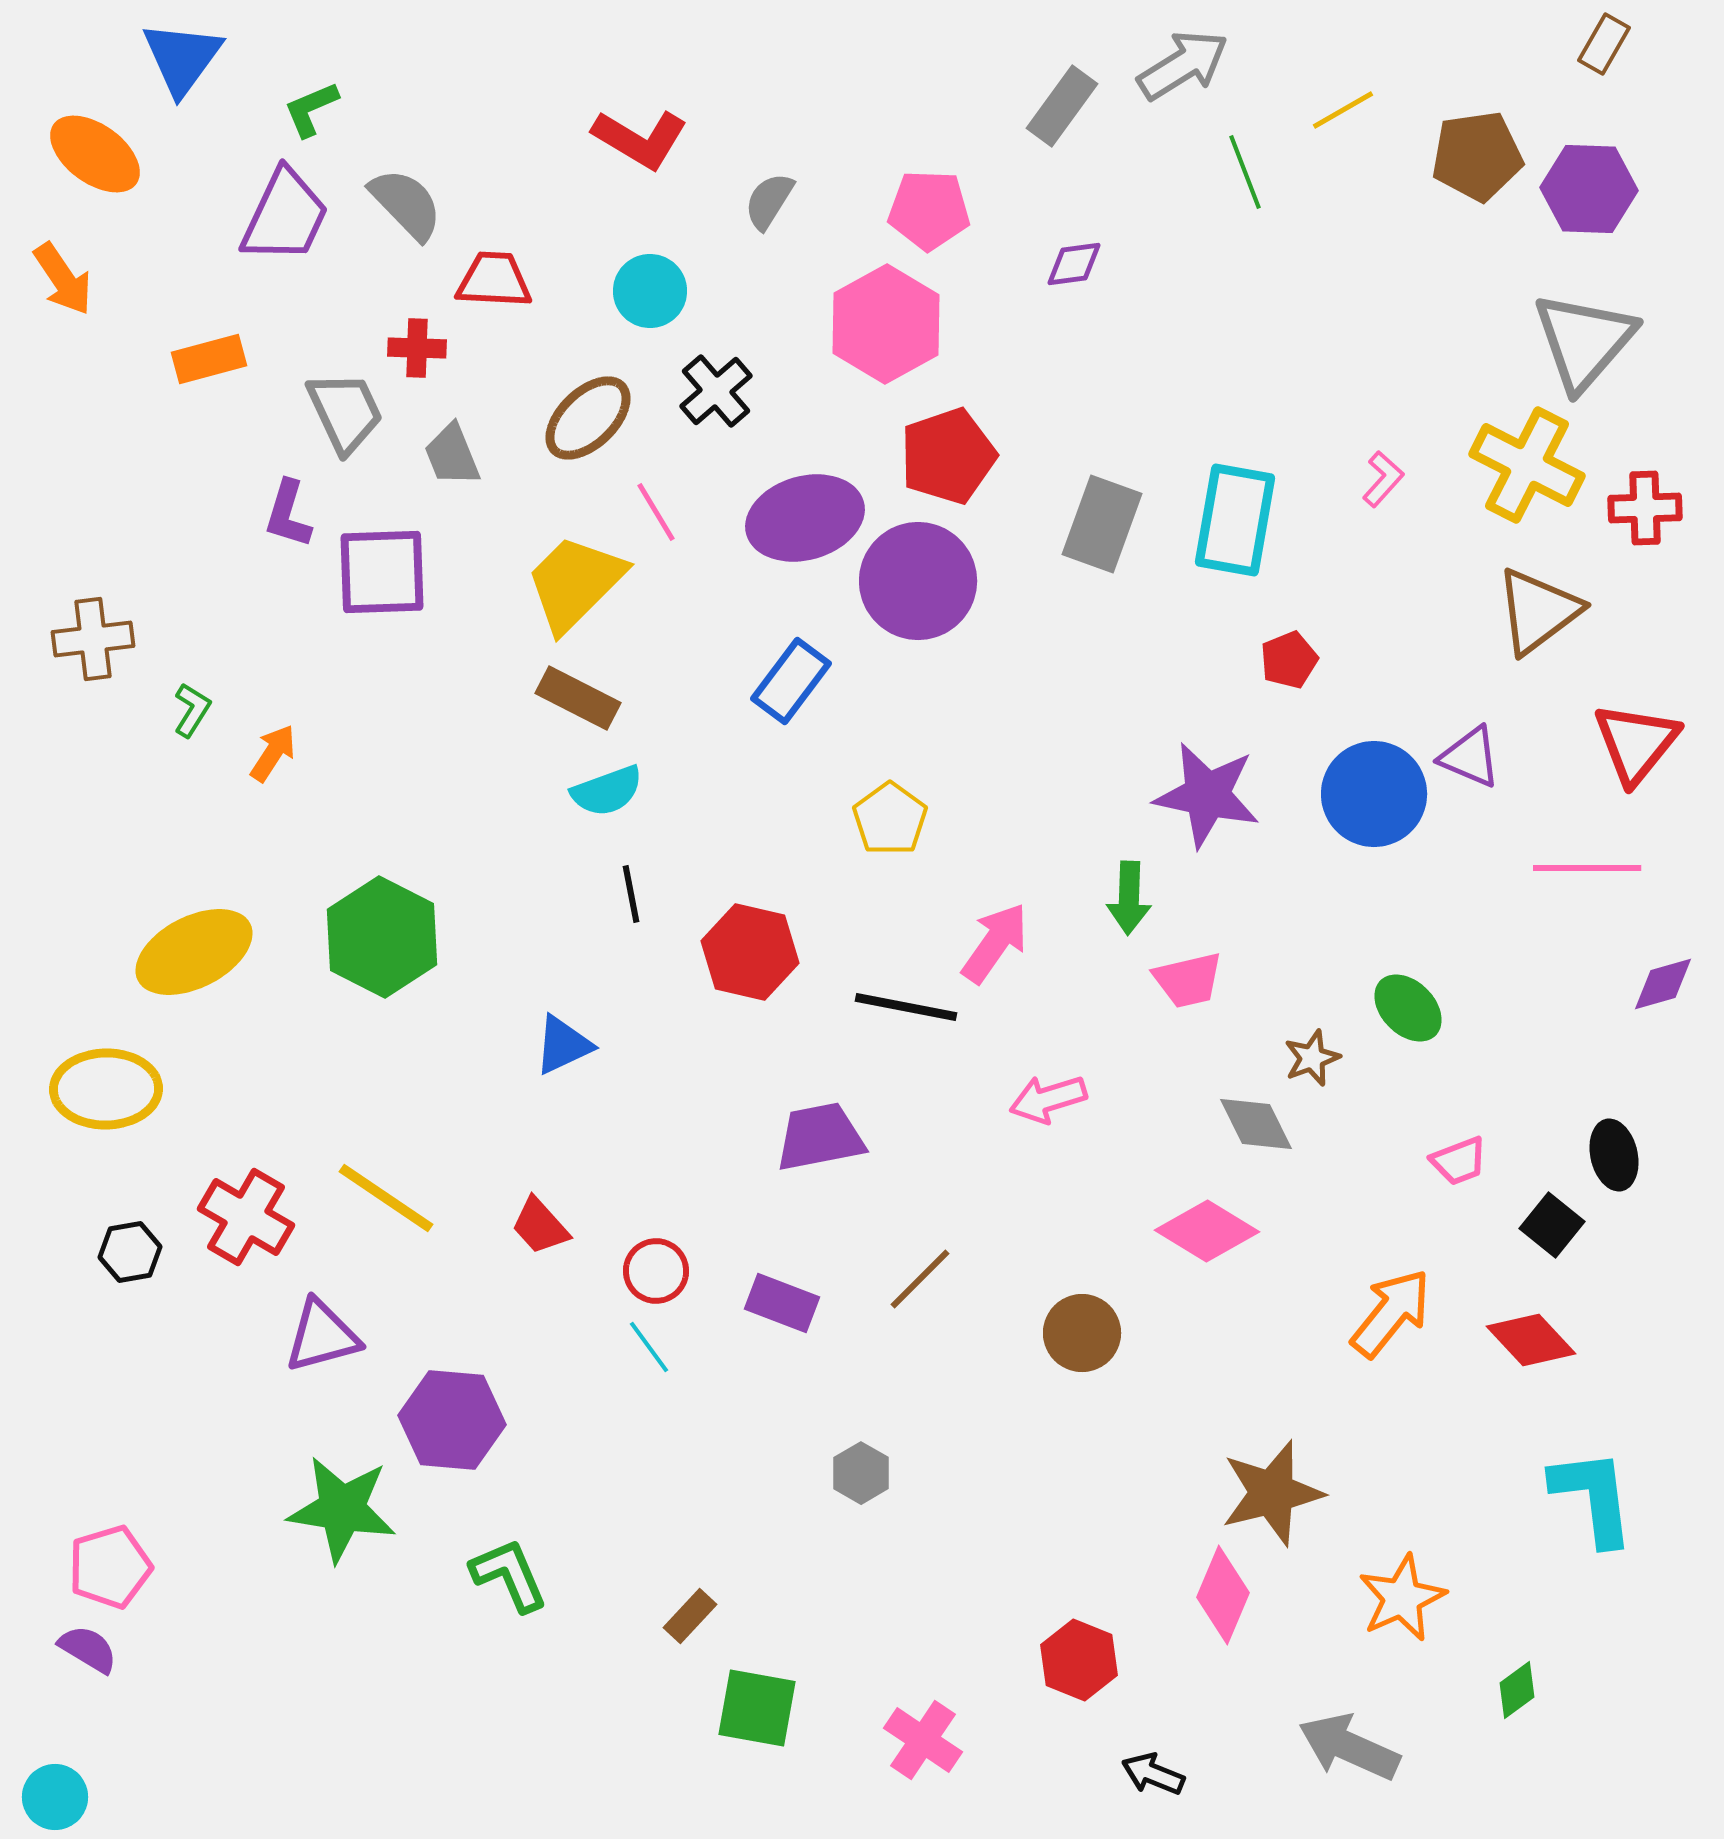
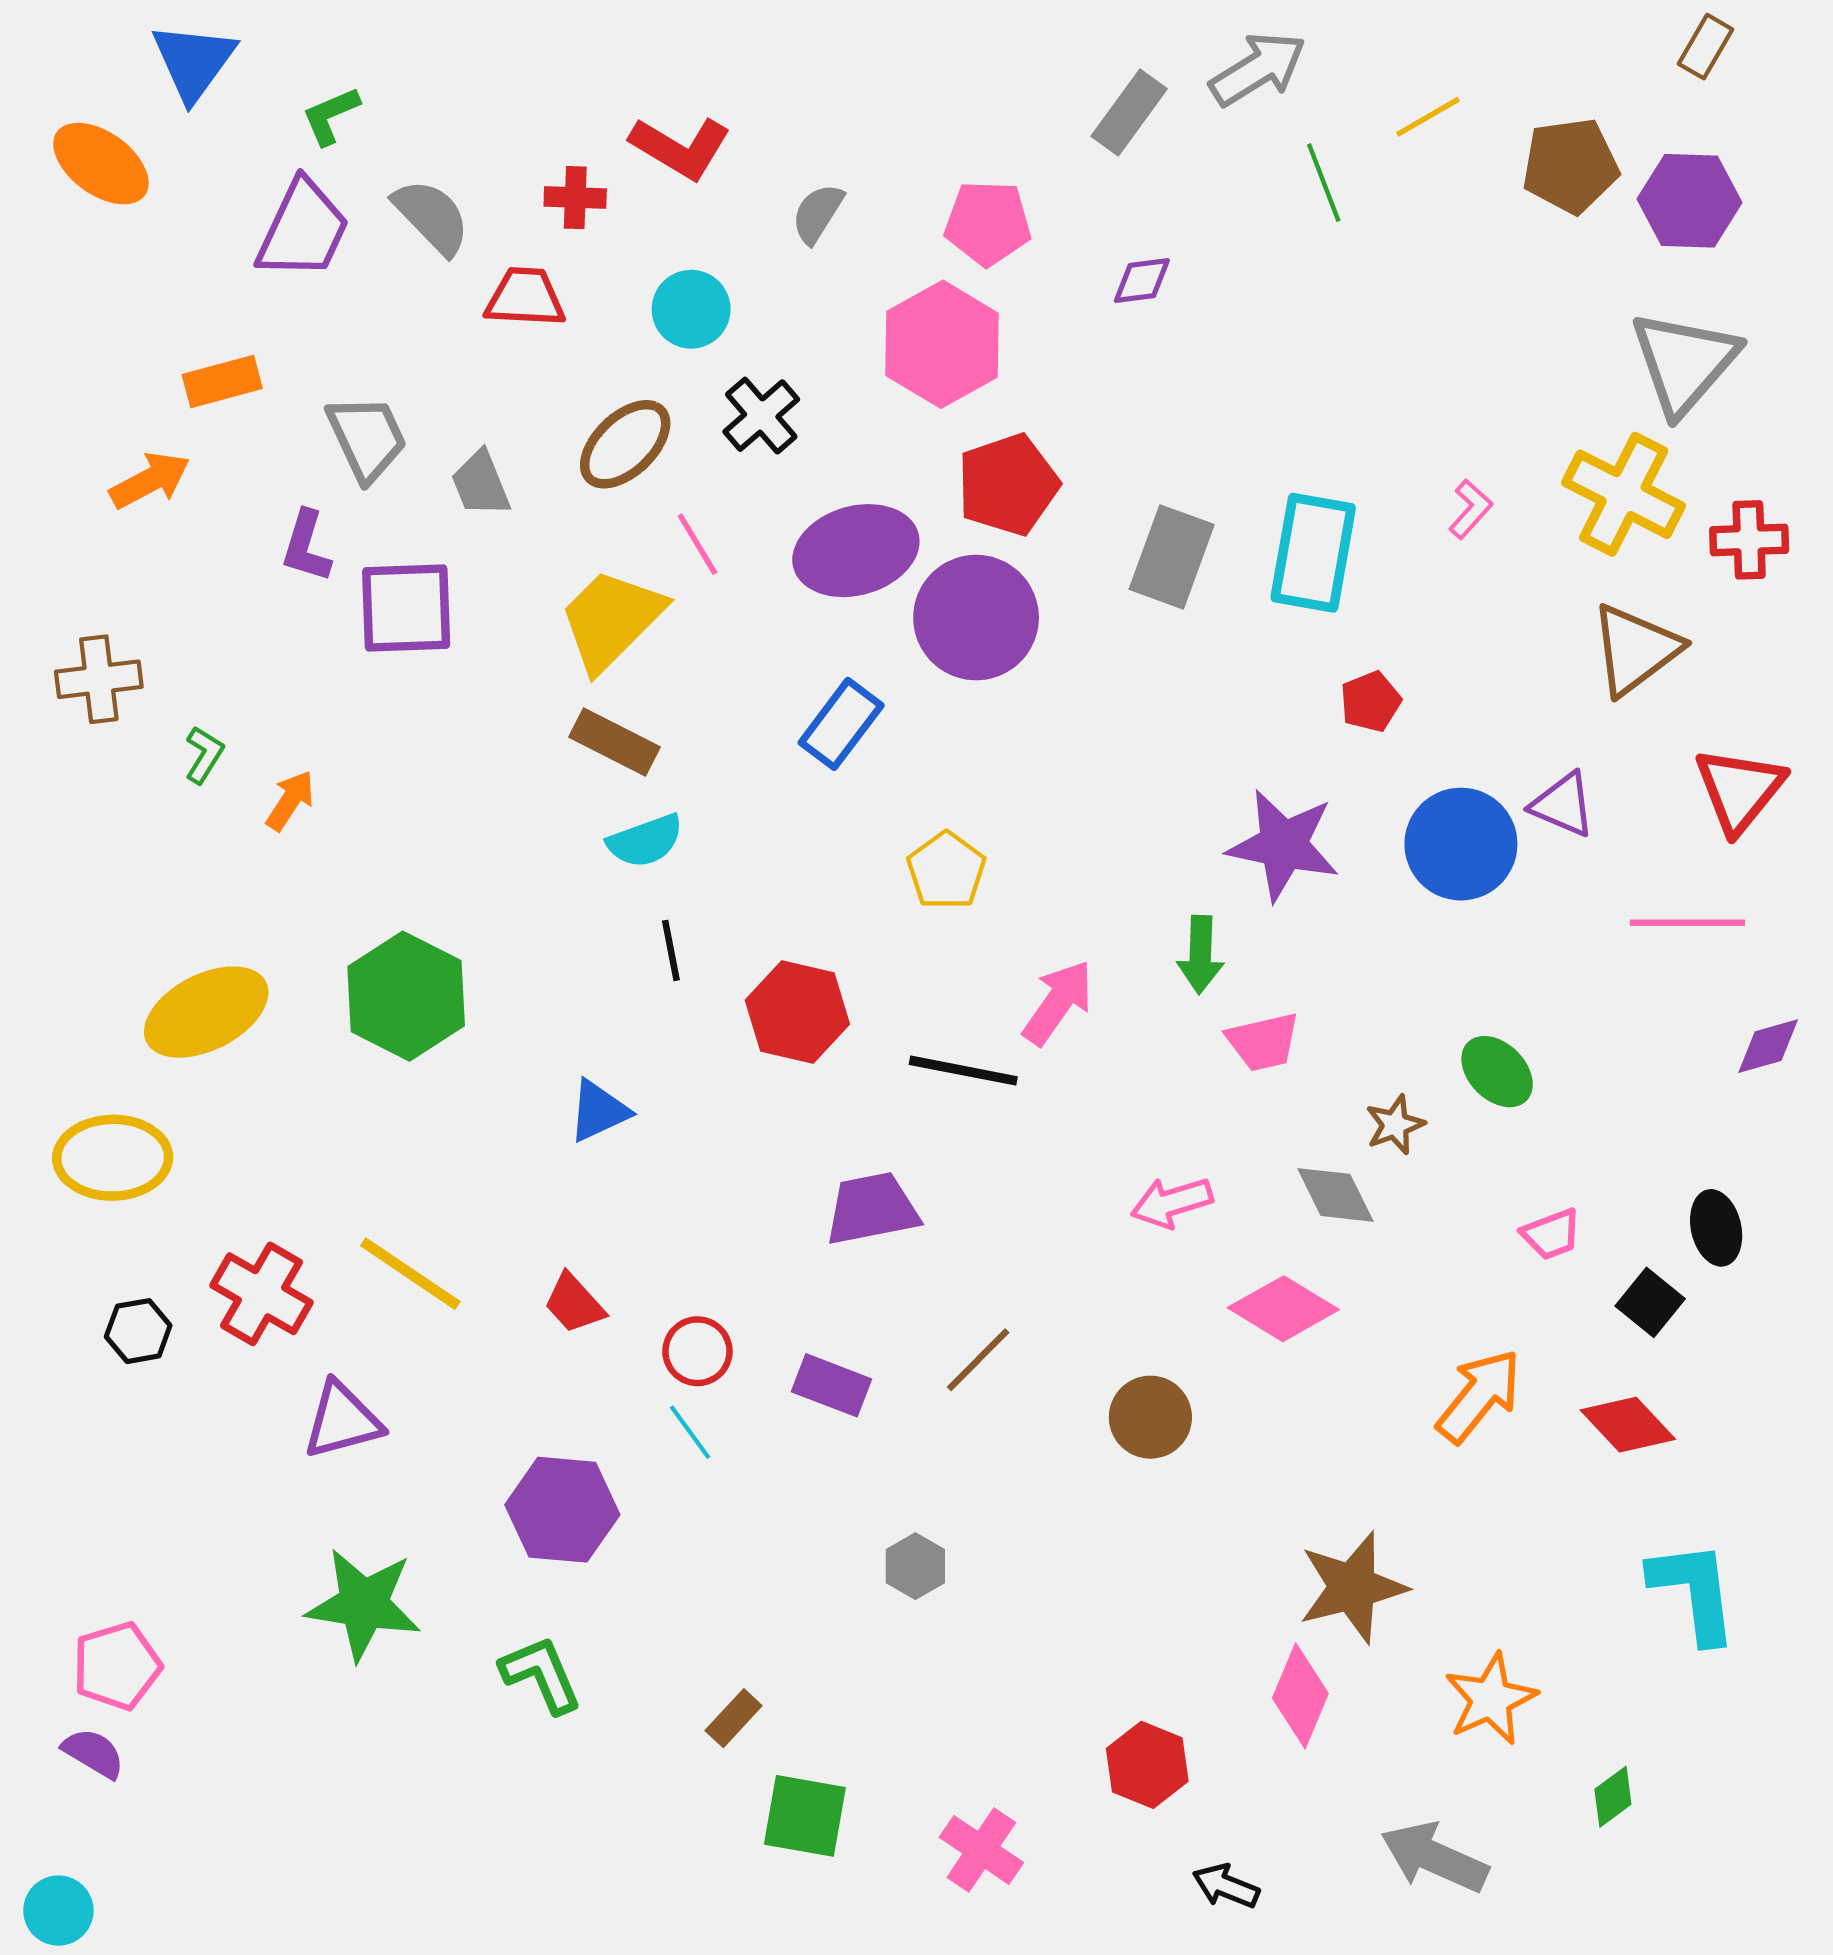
orange arrow: (63, 279) -> (150, 480), moved, turned -84
red cross: (417, 348) -> (575, 198), moved
pink arrow: (1048, 1099) -> (1172, 1202), moved
purple hexagon: (452, 1420) -> (562, 1510), moved

